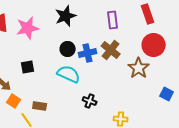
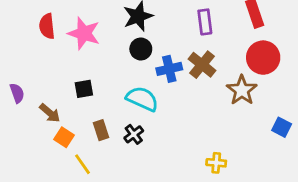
pink star: (28, 28) -> (84, 33), turned 30
black circle: (68, 49) -> (141, 49), moved
black cross: (90, 101) -> (134, 134), moved, turned 32
brown rectangle: (40, 106) -> (101, 130), moved, turned 64

